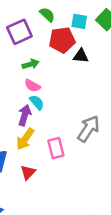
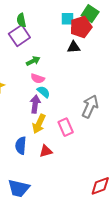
green semicircle: (47, 15) -> (21, 20), moved, turned -136
red pentagon: (62, 40) -> (81, 27), moved
red triangle: (28, 172) -> (46, 151), turned 40

